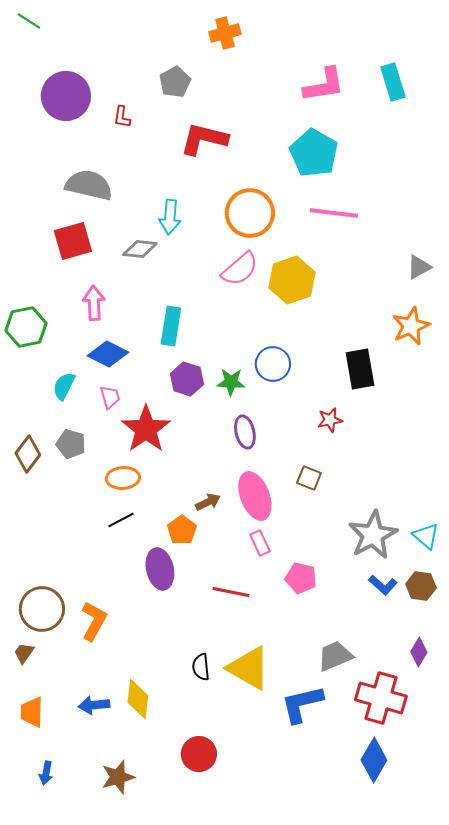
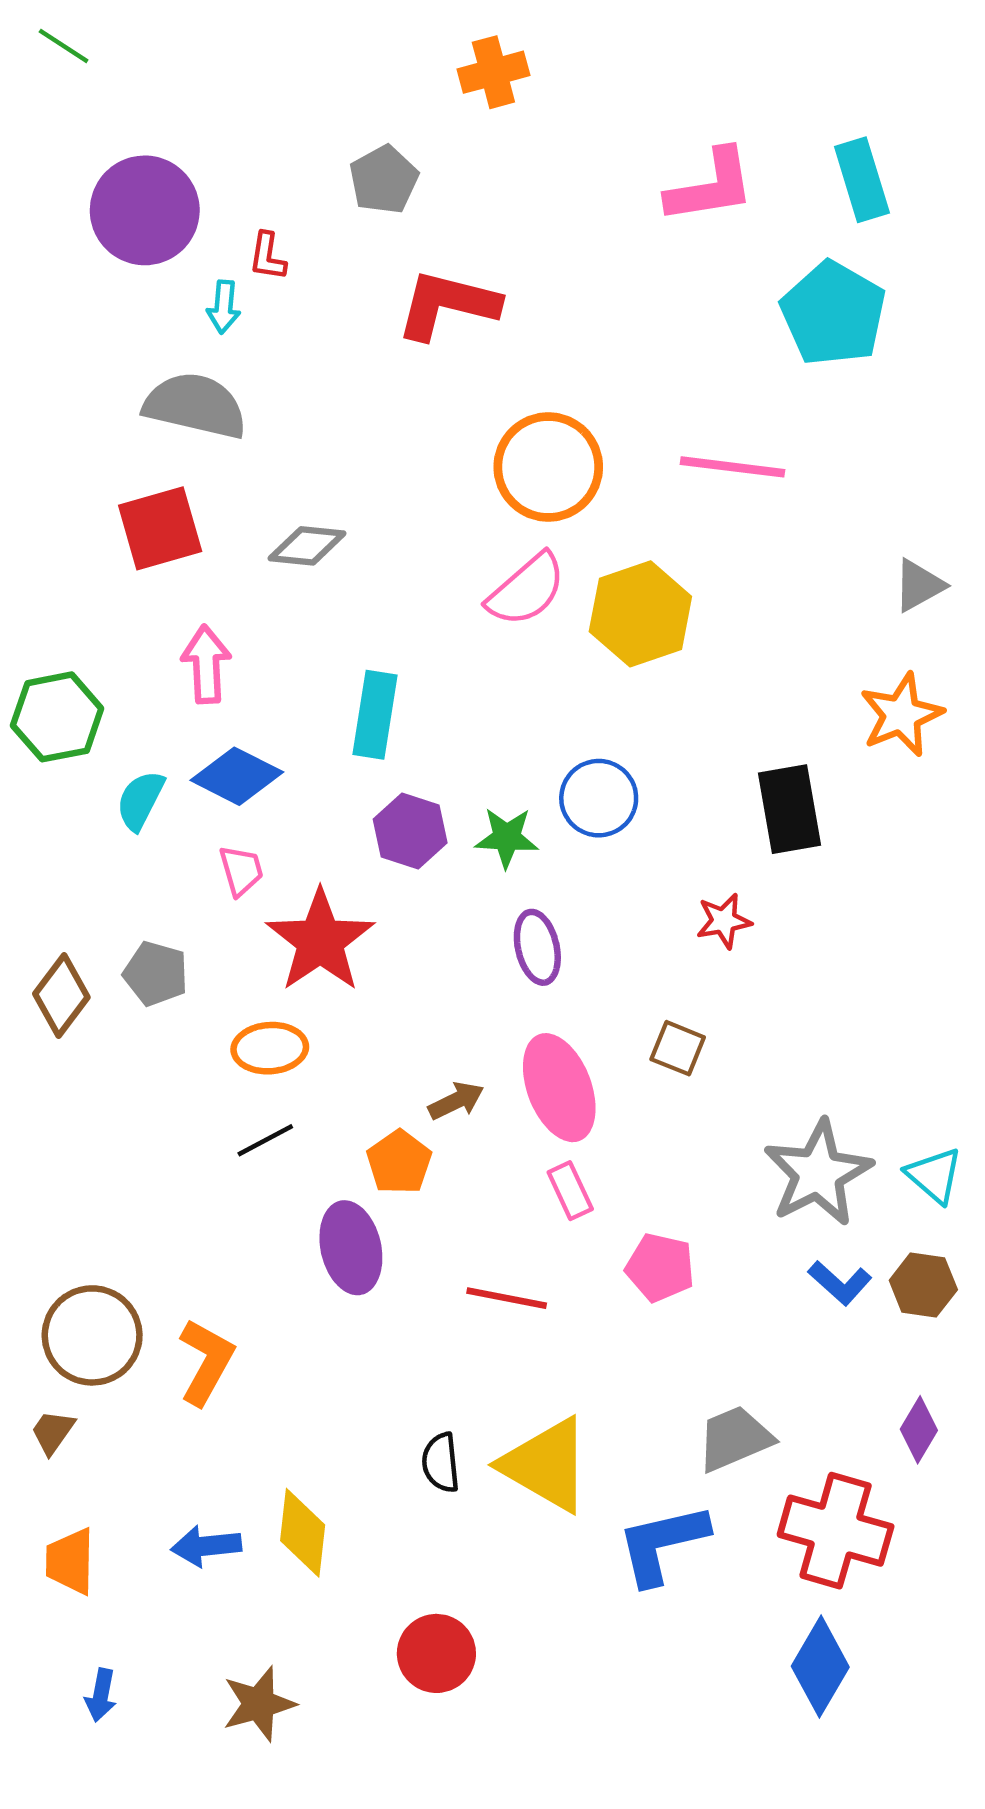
cyan pentagon: (314, 153) -> (833, 313), moved
cyan arrow: (170, 217) -> (224, 307), moved, size x0.7
cyan semicircle: (64, 386) -> (140, 800), moved

